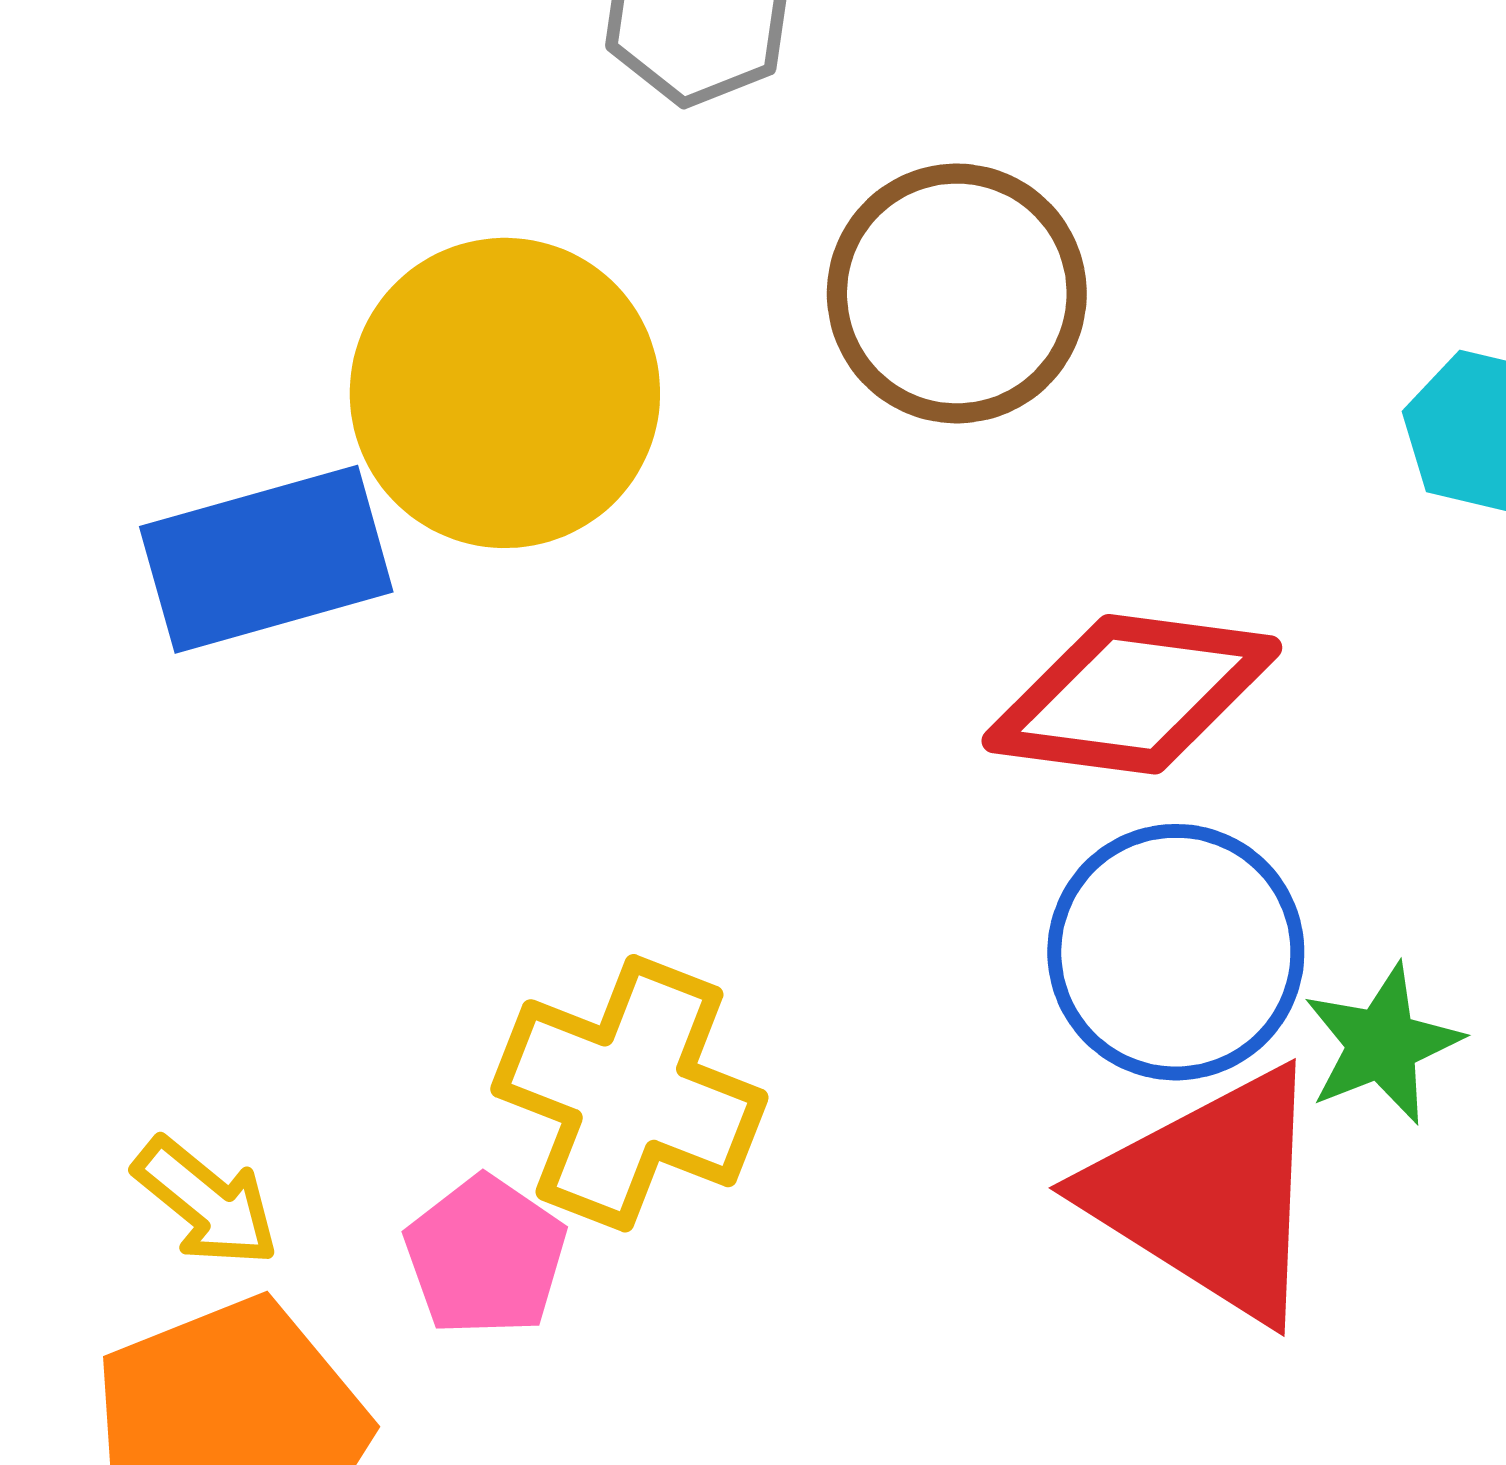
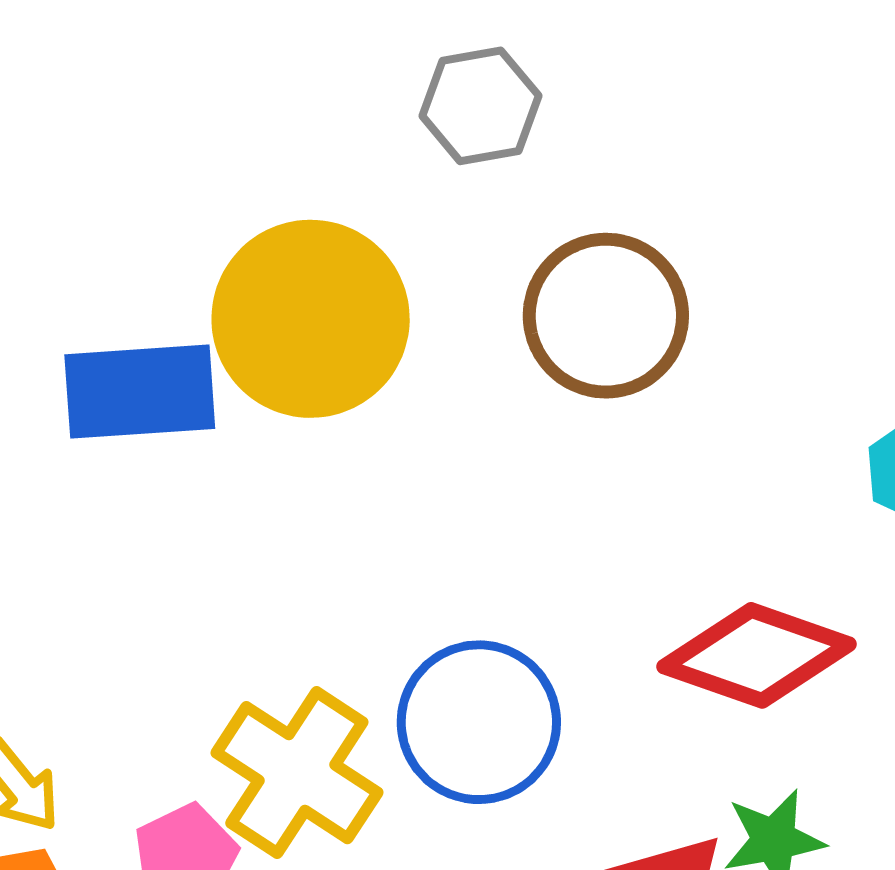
red diamond: (1132, 694) -> (757, 655), moved
blue circle: (1176, 952) -> (479, 722), moved

